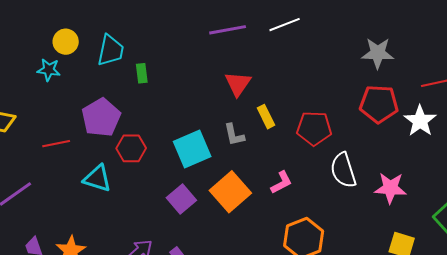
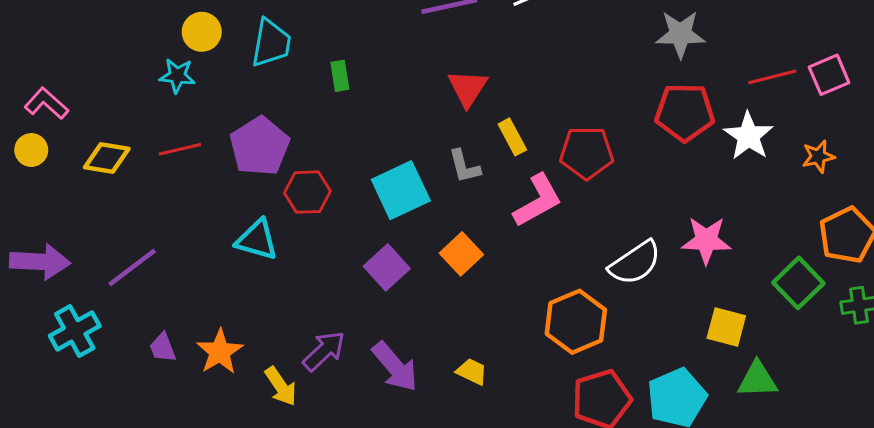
green rectangle: (142, 73) -> (340, 76), moved
red line: (56, 144) -> (180, 149), moved
white semicircle: (343, 170) -> (635, 263), moved, turned -105
pink L-shape: (281, 183) -> (538, 200), moved, size x1.5
orange square: (230, 192) -> (461, 254), size x0.7

